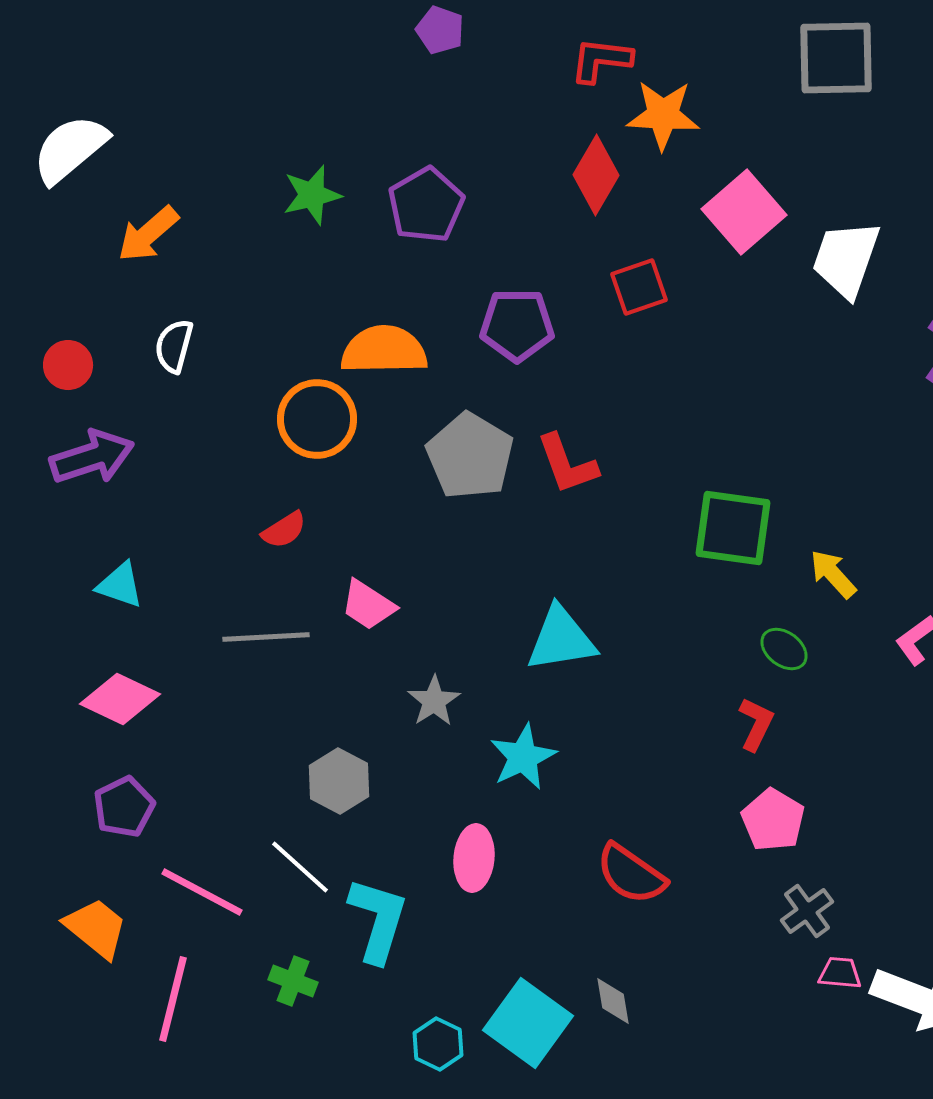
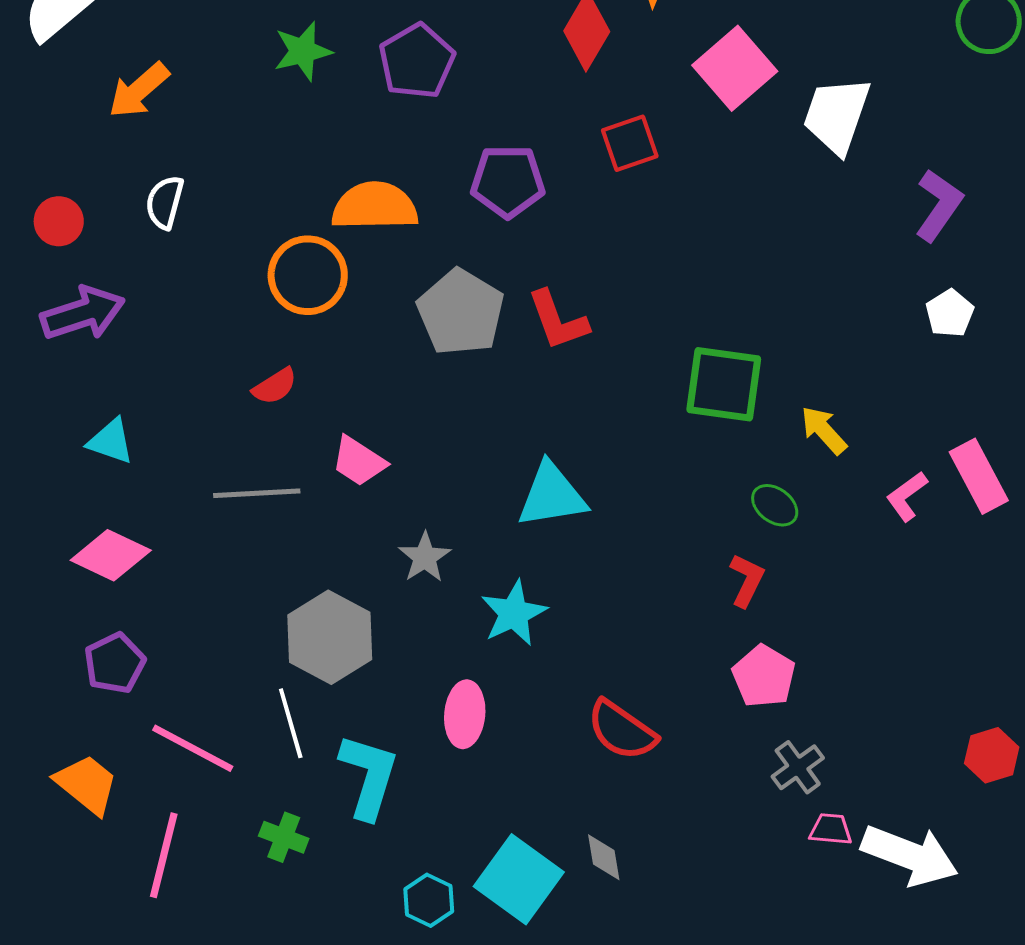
gray hexagon: (339, 781) -> (330, 637), size x1.4
white line: (300, 867) -> (291, 723), turned 32

